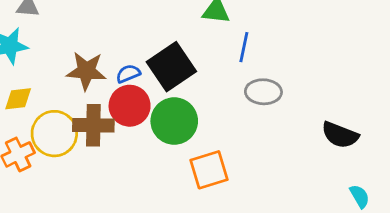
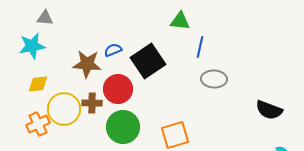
blue semicircle: (128, 74) -> (113, 50), moved
green circle: (174, 121) -> (123, 127), moved
brown cross: (93, 125) -> (92, 103), size x0.7

